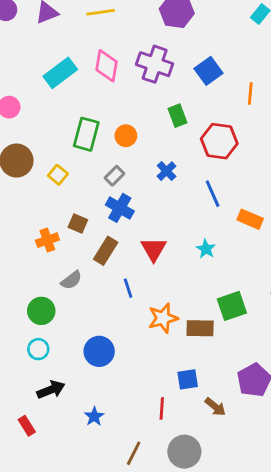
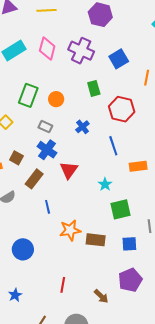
gray rectangle: (114, 176) -> (45, 127), turned 64
orange rectangle: (250, 219) -> (138, 166), turned -36
red triangle: (154, 249) -> (69, 170), moved
green square: (232, 306) -> (121, 209), moved
blue square: (188, 379) -> (129, 244), moved
red line: (162, 409) -> (63, 285), moved

